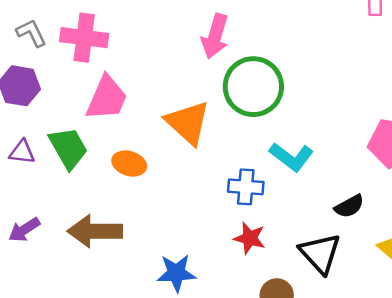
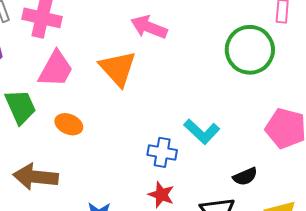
pink arrow: (215, 36) -> (149, 27), turned 90
green circle: (253, 87) -> (250, 50), moved
orange triangle: (188, 123) -> (118, 68), moved

